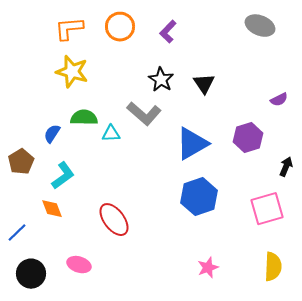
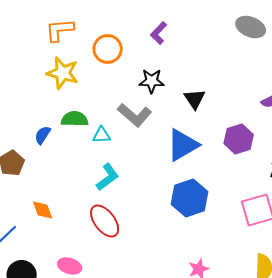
orange circle: (120, 27) -> (108, 49), moved
black star: (161, 80) -> (152, 81), turned -30
black triangle: (204, 84) -> (195, 99), moved
cyan L-shape: (63, 176) -> (108, 177), moved

